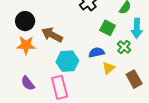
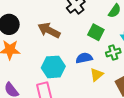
brown arrow: (52, 35) -> (49, 30), moved
green cross: (124, 47) -> (113, 53), turned 32

